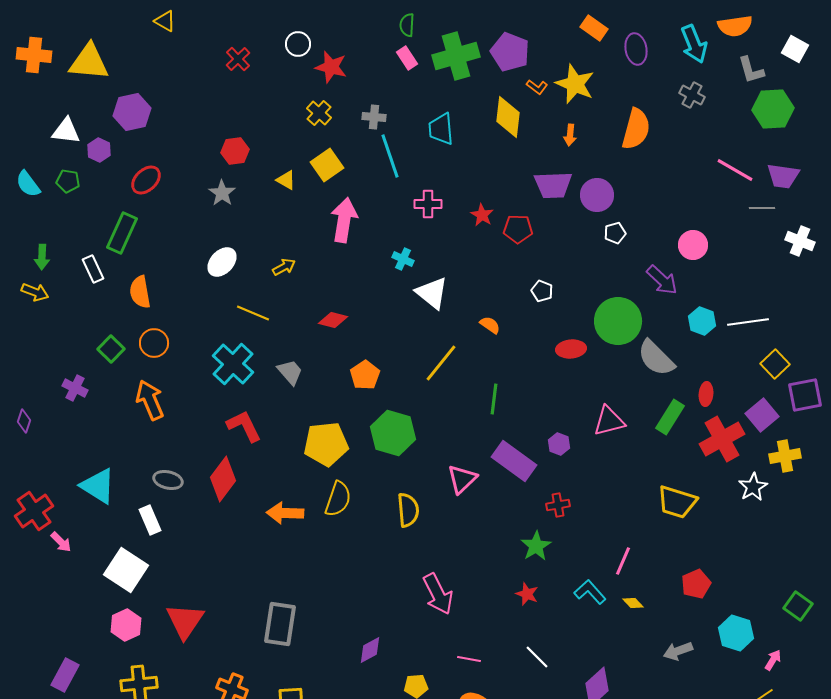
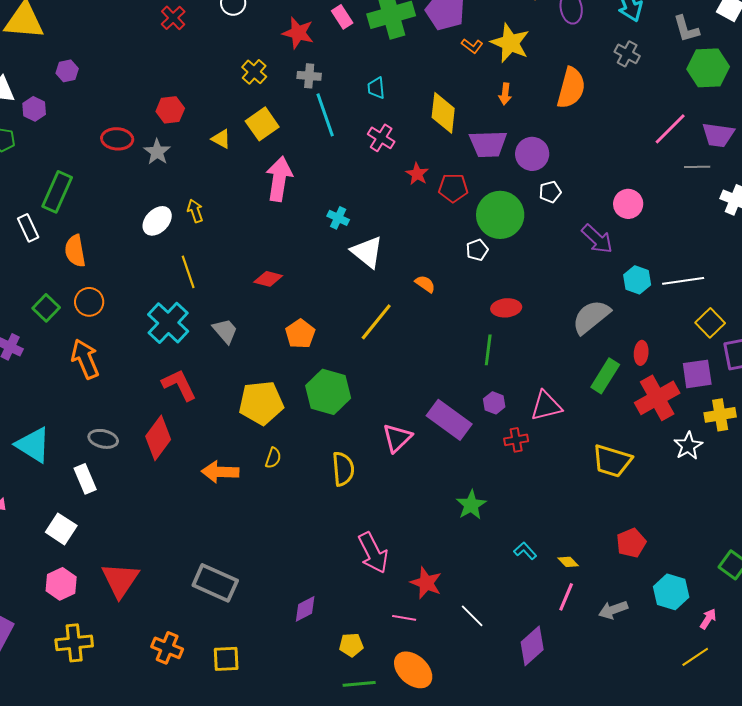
red star: (331, 67) -> (298, 33), moved
purple hexagon: (132, 112) -> (67, 71), size x0.6
yellow diamond: (508, 117) -> (443, 113), moved
cyan trapezoid: (441, 129) -> (376, 88), size x0.7
pink line: (735, 170) -> (670, 129), turned -75
red ellipse: (146, 180) -> (117, 139), moved, turned 48
pink cross: (428, 204) -> (381, 138), moved, turned 32
yellow arrow: (284, 267) -> (195, 211), moved, turned -80
white pentagon: (542, 291) -> (477, 250), turned 30
yellow line: (253, 313) -> (188, 272), turned 48
green circle: (618, 321) -> (500, 215), moved
gray semicircle: (656, 358) -> (591, 317), turned 96
green line: (494, 399) -> (488, 350), moved
purple square: (762, 415) -> (697, 374), turned 32
pink triangle: (609, 421) -> (546, 406), moved
yellow semicircle: (338, 499) -> (273, 458), size x0.6
red cross: (558, 505) -> (516, 440), moved
pink line: (623, 561) -> (566, 597), moved
white square: (126, 570) -> (61, 529), size x0.7
cyan L-shape: (590, 592) -> (525, 551), size x0.7
red star: (527, 594) -> (426, 583), moved, size x1.4
gray rectangle: (280, 624) -> (215, 583), turned -75

